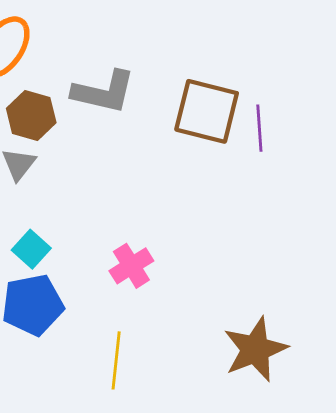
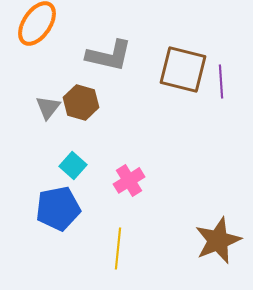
brown hexagon: (31, 116) -> (81, 102), moved
cyan square: (31, 249) -> (73, 165), moved

